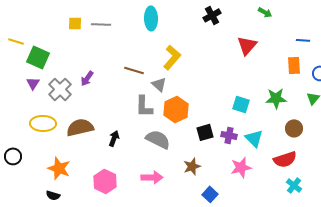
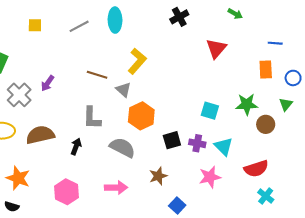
gray line: (101, 24) -> (79, 26), moved, turned -30
gray L-shape: (144, 106) -> (92, 118), moved
brown circle: (294, 128) -> (266, 124), moved

